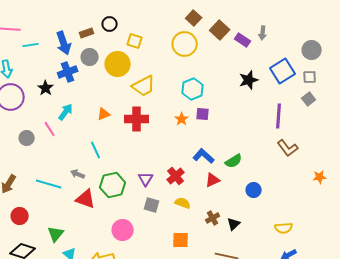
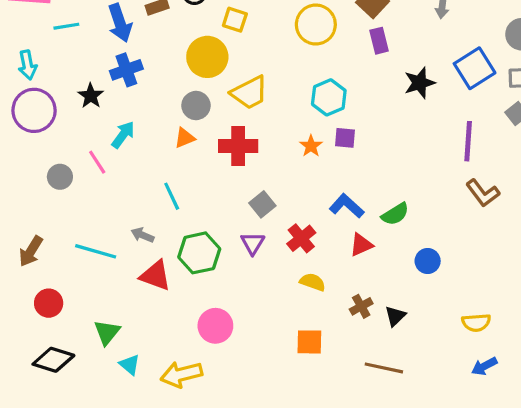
purple rectangle: (243, 40) -> (379, 41), moved, turned 42
gray circle: (90, 57) -> (196, 106), moved
gray square: (152, 205) -> (262, 204), moved, turned 35

